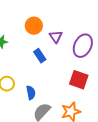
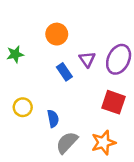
purple triangle: (56, 37) -> (87, 59), moved

